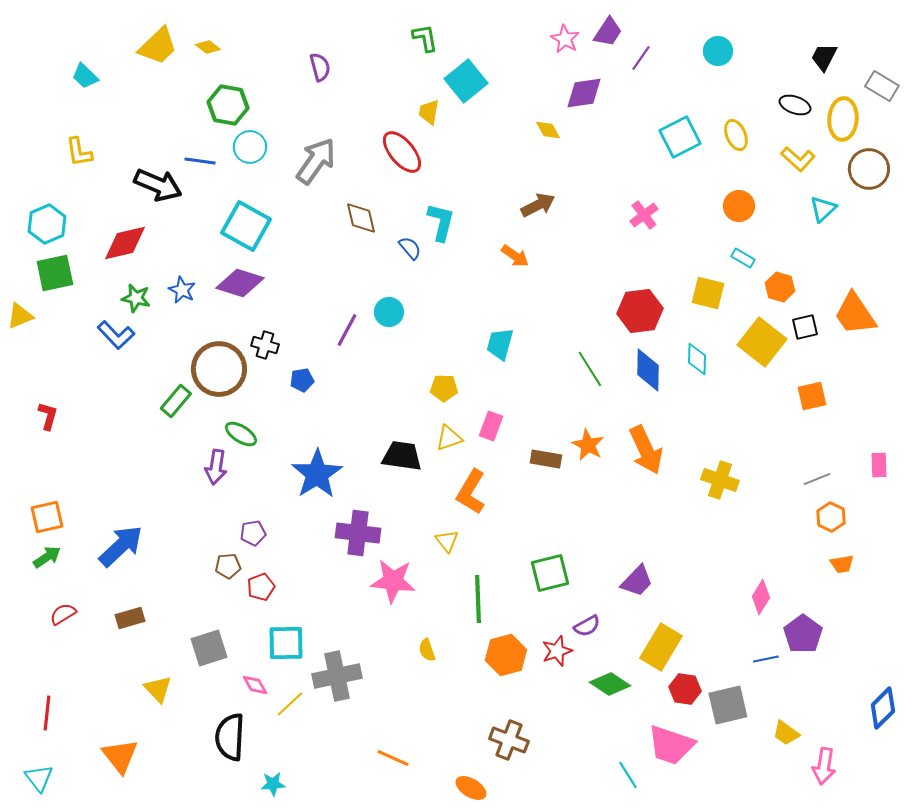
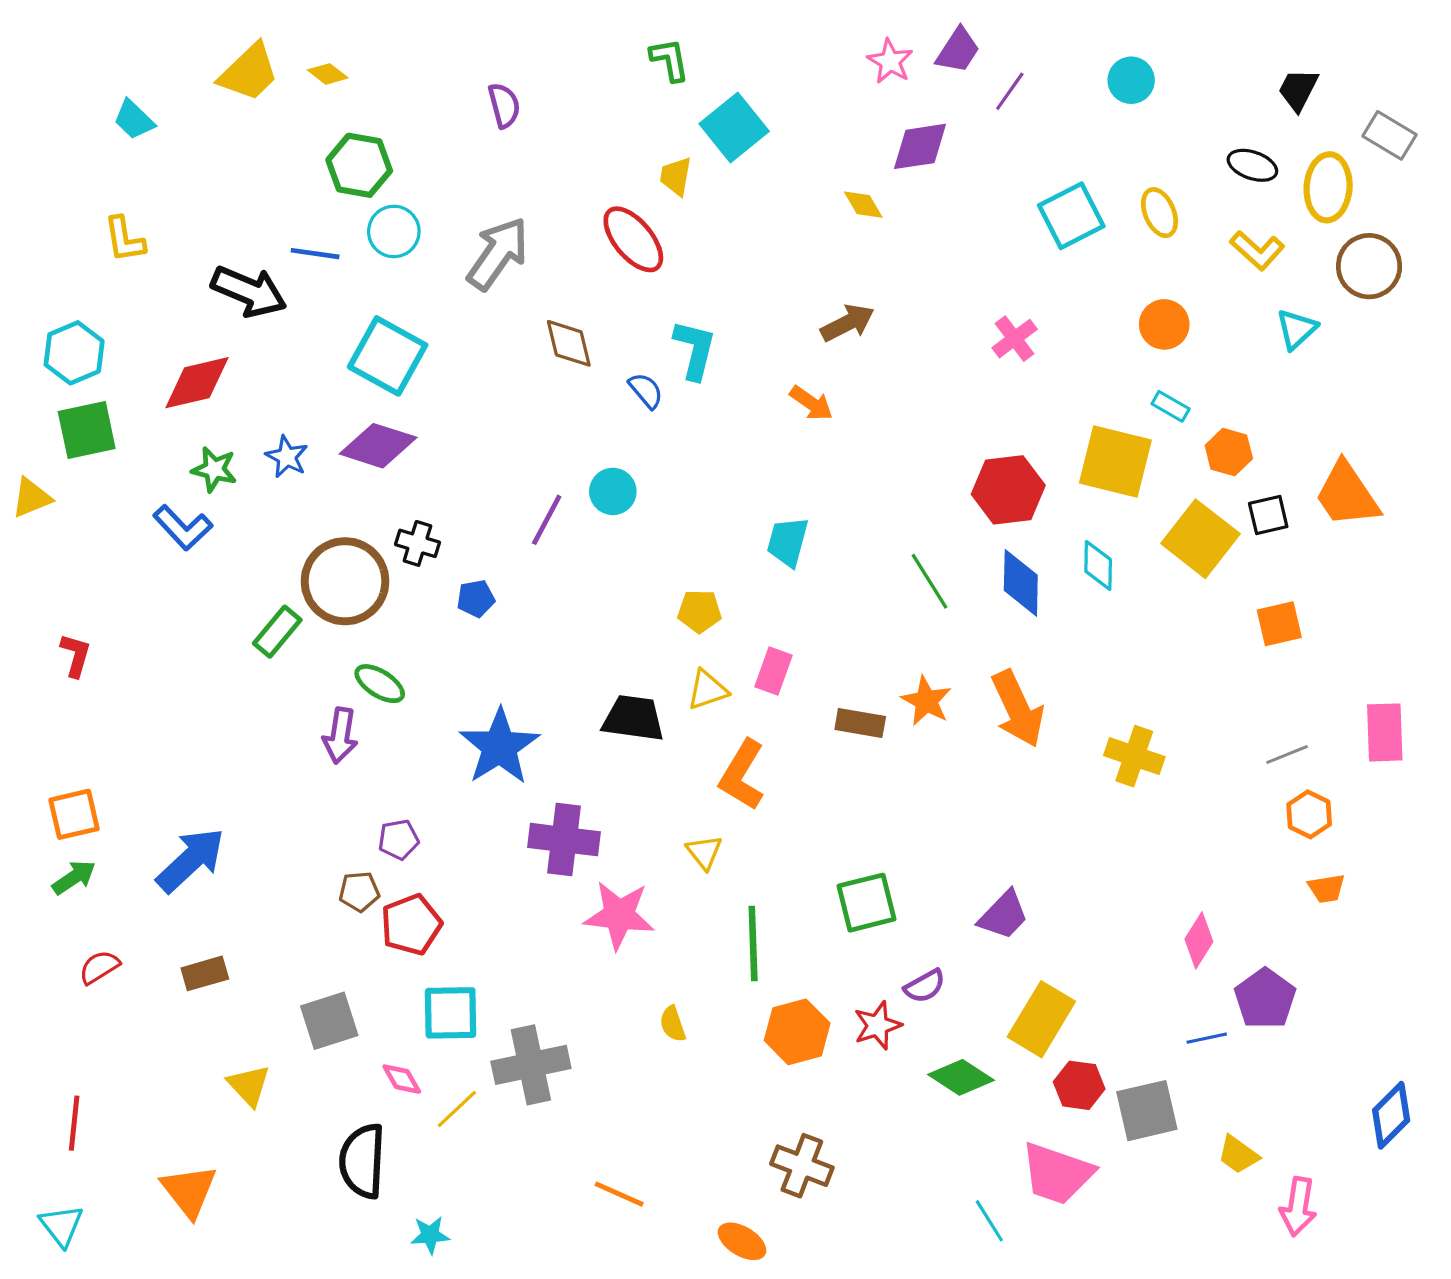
yellow square: (708, 293) -> (1115, 461), size x1.4
pink rectangle: (879, 465) -> (1385, 732), size x1.5
red pentagon: (261, 587) -> (411, 925), size x1.4

